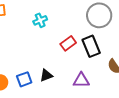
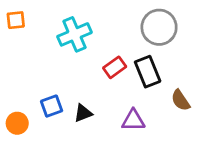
cyan cross: (40, 20) -> (74, 34), size x1.6
blue square: (24, 79) -> (52, 106), moved

